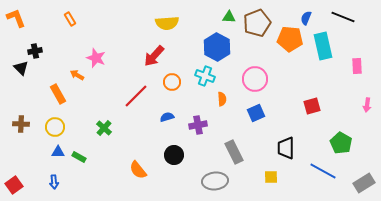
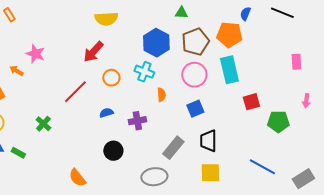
green triangle: (229, 17) -> (181, 13), moved
brown pentagon: (257, 23) -> (195, 42), moved
cyan rectangle: (323, 46) -> (229, 70), moved
green pentagon: (341, 143) -> (278, 122), moved, turned -30
black trapezoid: (286, 148) -> (208, 141), moved
gray rectangle: (234, 152) -> (173, 148), turned 65
orange semicircle: (138, 170) -> (77, 178), moved
yellow square: (271, 177) -> (210, 173), size x1.5

